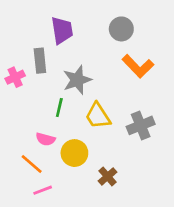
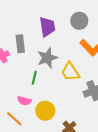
purple trapezoid: (62, 30) -> (47, 27), moved
yellow trapezoid: (98, 116) -> (70, 72), moved

